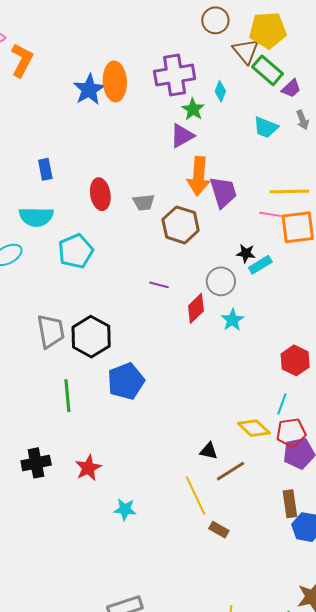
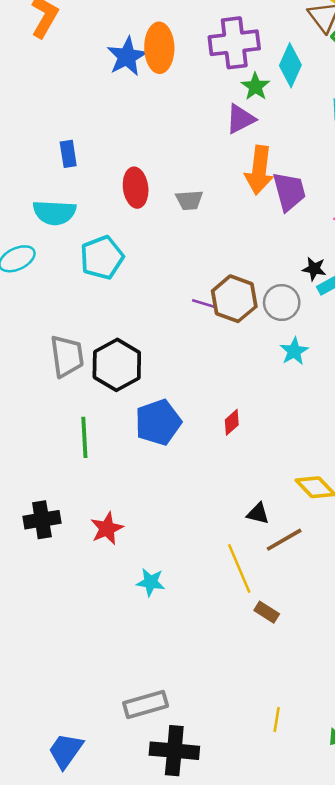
cyan diamond: (220, 91) -> (290, 65), size x1.6
brown hexagon: (181, 225) -> (234, 299), moved
red diamond: (196, 308) -> (232, 422), moved, size x0.7

